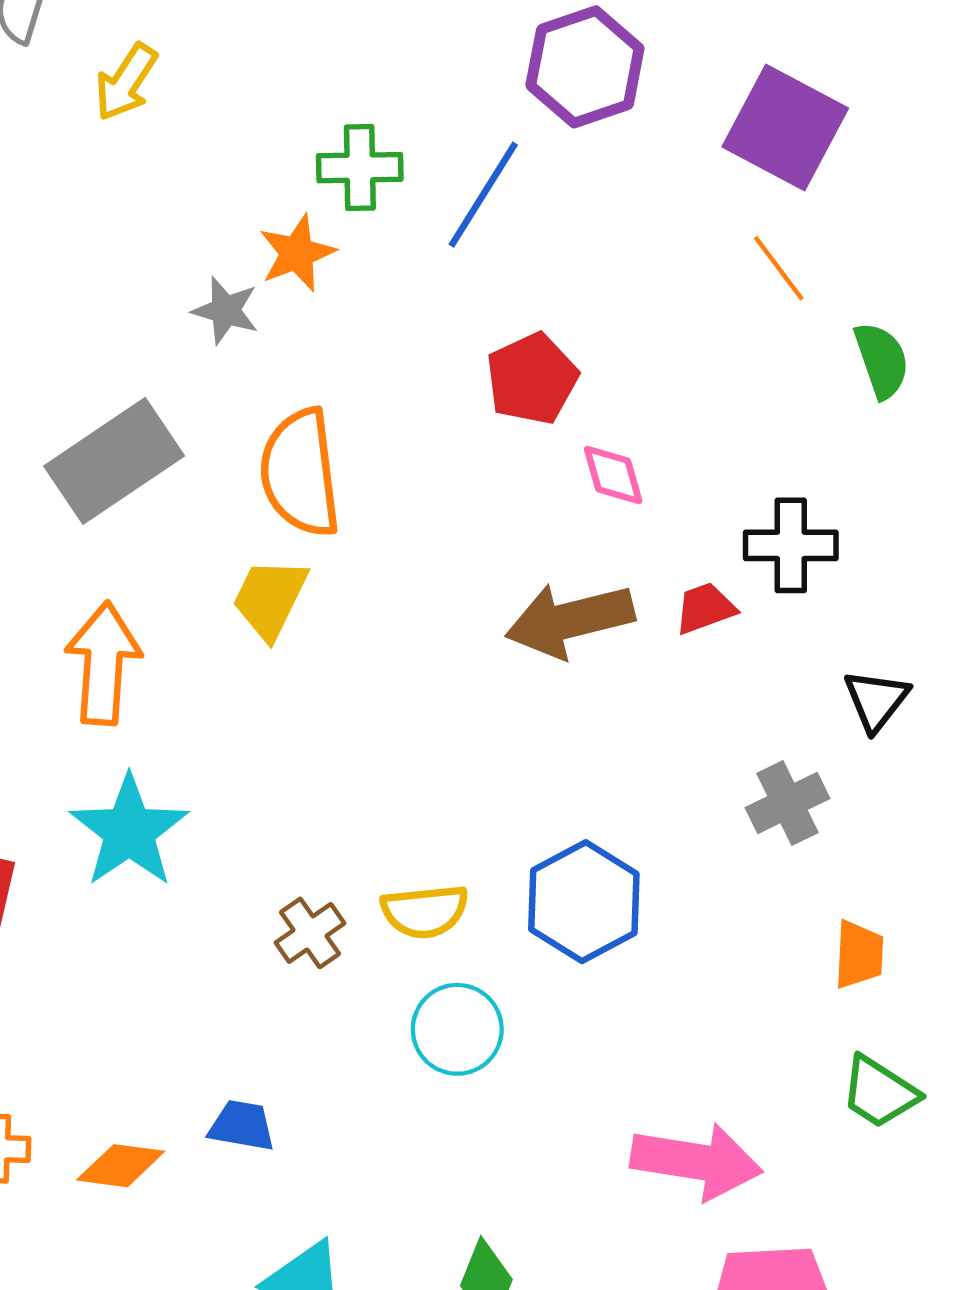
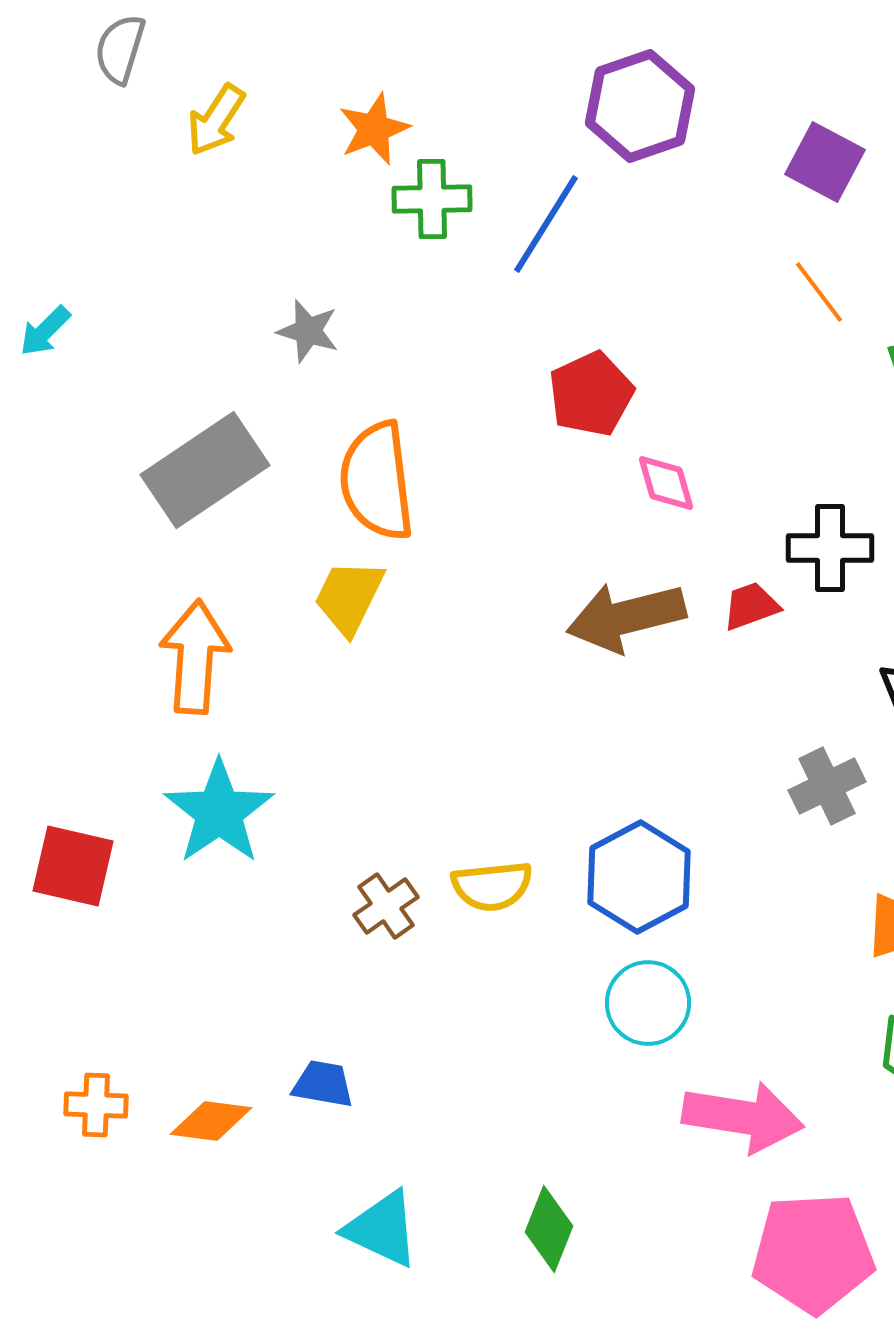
purple square: (785, 128) -> (825, 162), size x0.7
orange star: (297, 253) -> (374, 129), moved
cyan circle: (457, 1029) -> (648, 1003), moved

